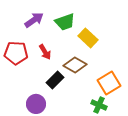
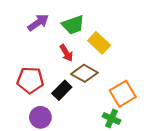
red arrow: (45, 52) -> (66, 53), moved
red pentagon: (16, 53) -> (30, 80), moved

